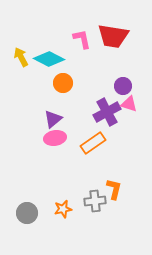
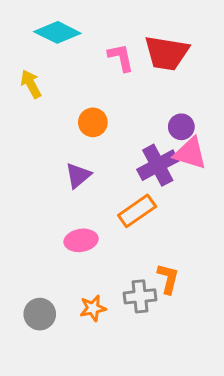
cyan diamond: (49, 59) -> (57, 32), moved
pink triangle: (129, 104) -> (190, 153), size x1.4
pink ellipse: (55, 138) -> (81, 240), moved

